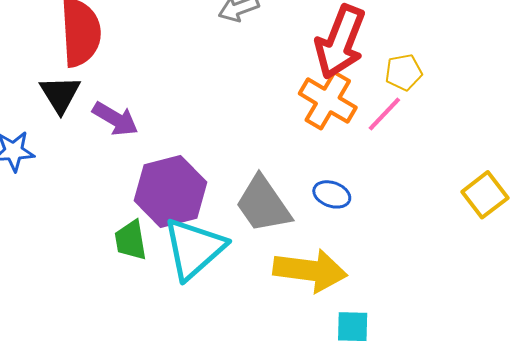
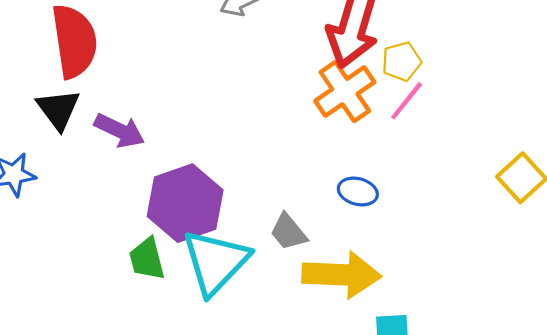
yellow pentagon: (404, 72) -> (401, 61), moved
orange cross: (328, 101) -> (345, 92), turned 30
gray trapezoid: (263, 204) -> (288, 232), moved, size x0.6

